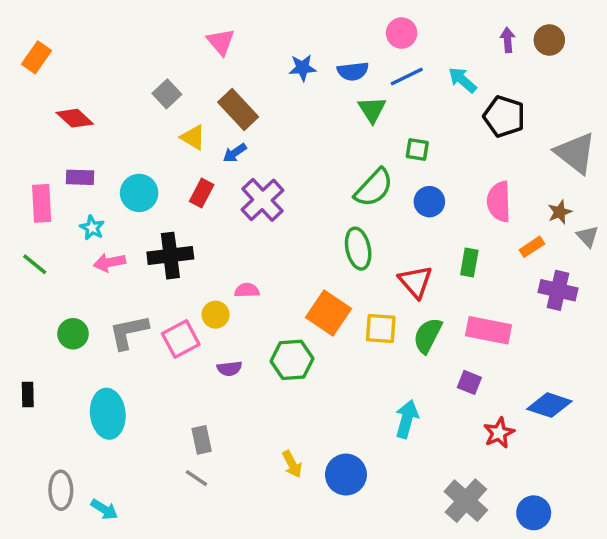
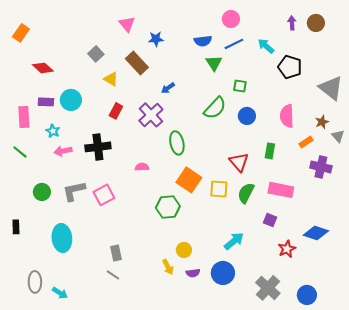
blue star: (302, 68) -> (156, 39), moved
blue arrow: (235, 153) -> (168, 88), moved
cyan circle: (139, 193) -> (71, 100), moved
green ellipse: (358, 249) -> (177, 143), moved
yellow circle: (216, 315) -> (184, 250), moved
purple semicircle: (229, 369) -> (193, 273), moved
cyan arrow: (407, 419) -> (234, 241), turned 35
blue circle: (346, 475) -> (223, 273), moved

